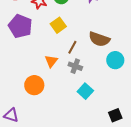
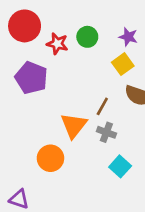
yellow square: (58, 25) -> (123, 64), moved
orange triangle: (51, 61) -> (74, 126), size x1.5

